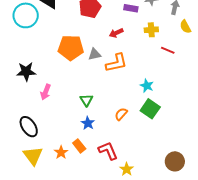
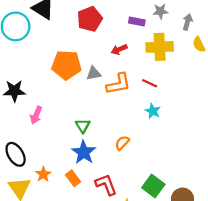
yellow cross: (151, 30) -> (160, 47), size x1.6
red line: (168, 50) -> (150, 83), moved
green square: (150, 109) -> (153, 186), moved
blue star: (88, 123) -> (84, 152), size x1.5
orange star: (61, 152) -> (43, 174), moved

